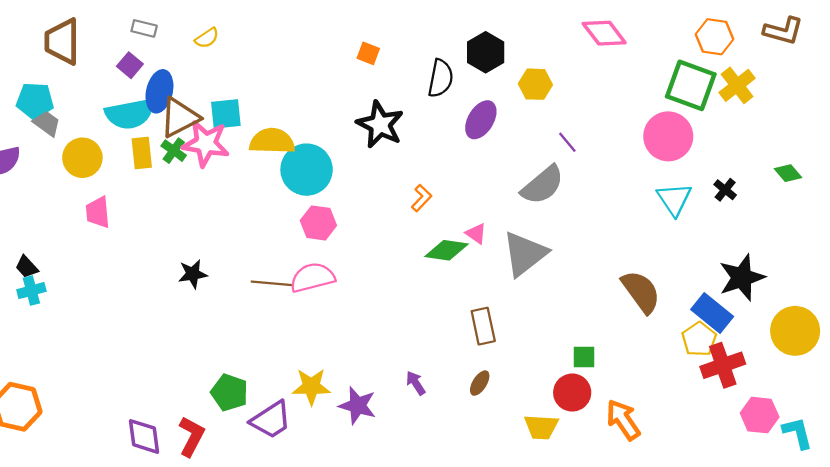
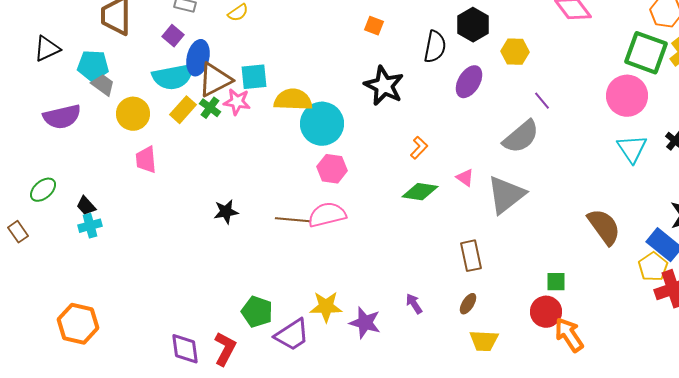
pink star: (206, 143) -> (237, 102), size x0.7
yellow rectangle: (142, 153) -> (183, 110), turned 48
green diamond: (446, 250) -> (420, 192), moved
orange arrow: (623, 420) -> (569, 335), moved
yellow trapezoid: (541, 427) -> (484, 341), moved

